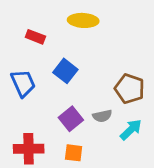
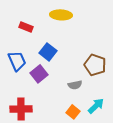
purple square: (71, 119) -> (39, 74), moved
cyan arrow: (131, 130) -> (96, 106), moved
orange square: (74, 153) -> (73, 112), moved, turned 32

